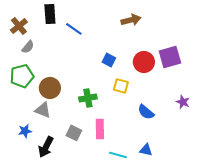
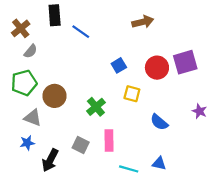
blue square: (109, 60) -> (119, 65), turned 32
green cross: (88, 98) -> (96, 107), turned -30
gray triangle: (43, 110) -> (33, 118), moved

